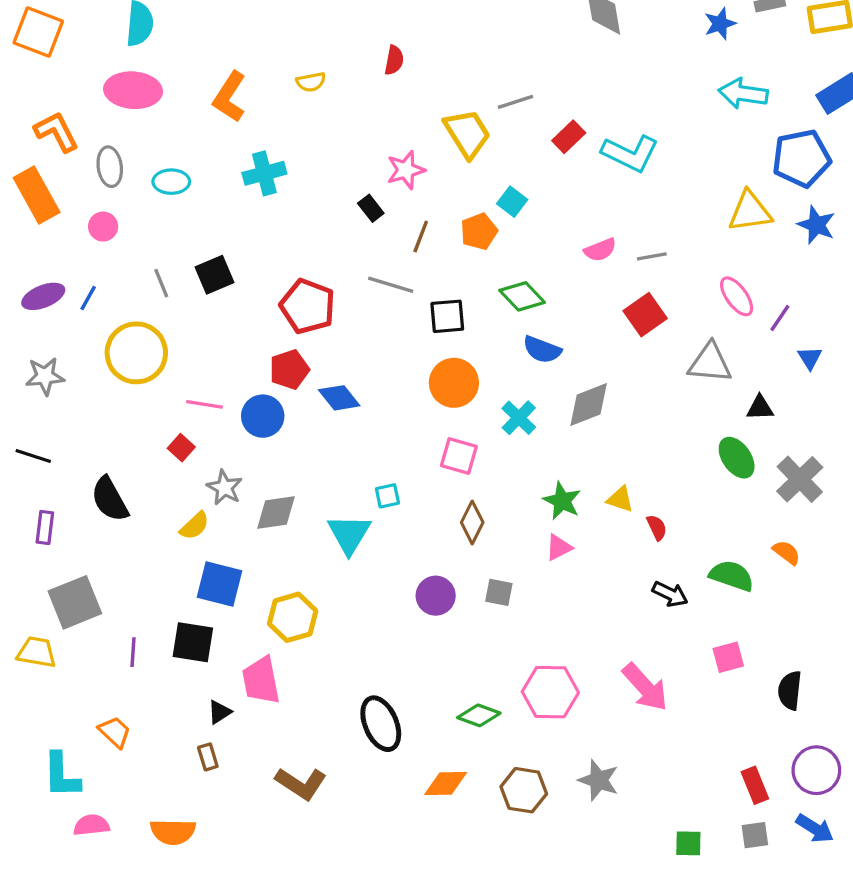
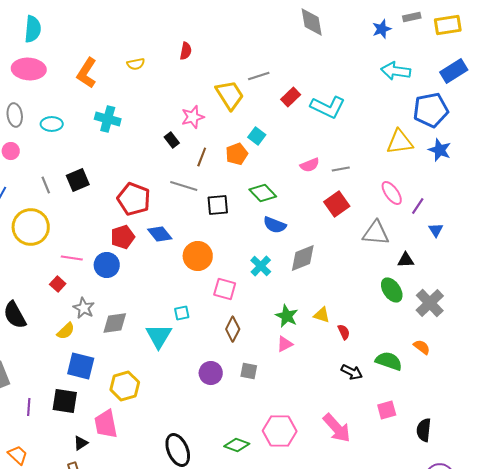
cyan cross: (264, 173) -> (108, 119), turned 30
orange circle: (454, 383) -> (198, 256), moved
blue diamond: (339, 398) -> (160, 234), moved

